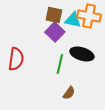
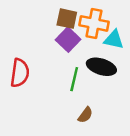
orange cross: (89, 16) -> (94, 23), moved
cyan triangle: (73, 20) -> (114, 40), moved

